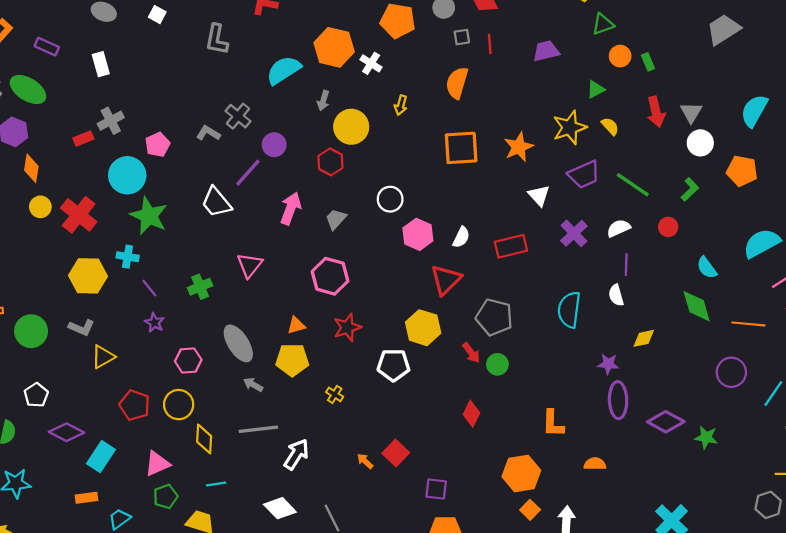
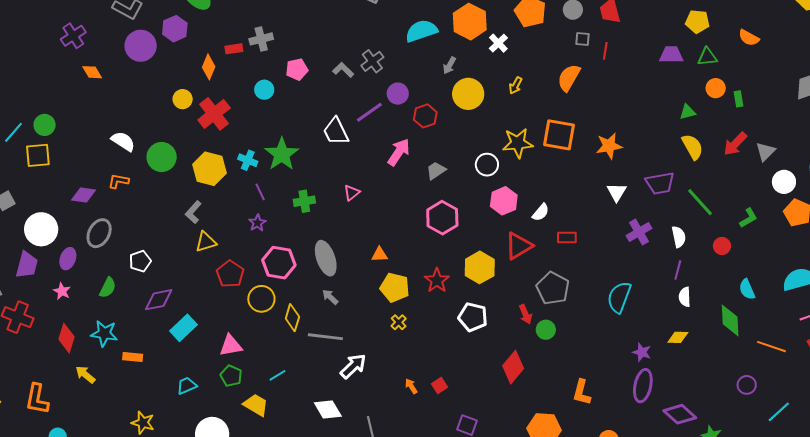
purple trapezoid: (546, 51) -> (671, 55), moved
red arrow: (656, 112) -> (735, 144), turned 44
yellow semicircle: (610, 126) -> (692, 147), size x1.5
yellow star: (570, 127) -> (518, 143), moved
white circle: (700, 143) -> (784, 182), moved
red hexagon: (330, 162) -> (425, 116), moved
orange diamond: (31, 168) -> (209, 67), moved
cyan circle: (127, 175) -> (264, 90), size x0.6
green star: (149, 216) -> (282, 154), moved
white semicircle: (619, 228) -> (679, 237), turned 90
red rectangle: (511, 246) -> (567, 238), moved, size x0.7
pink triangle: (250, 265) -> (352, 193), size x0.7
pink hexagon: (330, 276) -> (442, 218), moved
white semicircle: (616, 295) -> (685, 297), moved
red star: (347, 327) -> (437, 280), moved, turned -30
gray L-shape: (82, 328) -> (193, 212), turned 95
yellow hexagon: (423, 328) -> (480, 267), moved
green circle: (31, 331) -> (162, 157), moved
pink hexagon: (188, 360) -> (279, 263), size x1.4
yellow pentagon: (292, 360) -> (395, 288), moved
white pentagon: (393, 365) -> (473, 317), moved
purple circle: (731, 372) -> (747, 385), size x0.7
red pentagon: (135, 405) -> (230, 274), moved
red diamond: (471, 414) -> (513, 367), size x1.4
purple diamond: (66, 432) -> (159, 300), turned -52
yellow diamond: (204, 439) -> (292, 318), moved
red square: (396, 453) -> (439, 386), size x0.7
cyan line: (216, 484) -> (278, 375), turned -36
green pentagon: (166, 497) -> (231, 376), turned 30
orange rectangle: (87, 498) -> (133, 357), moved

